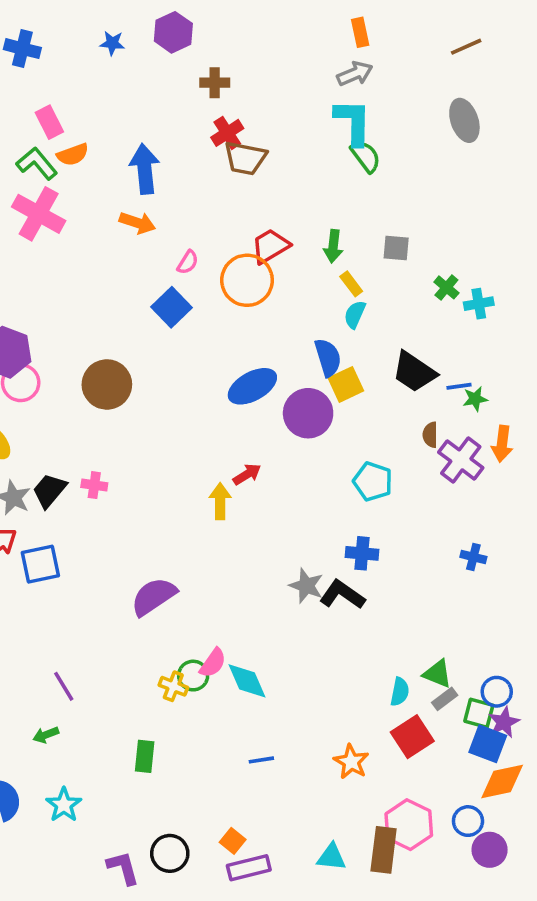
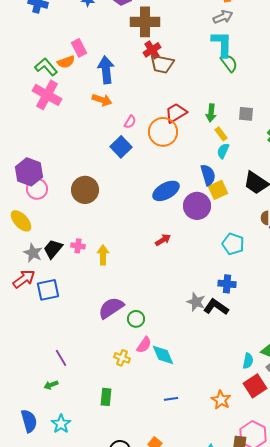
brown cross: (215, 83) -> (145, 22), size x1.8
pink rectangle: (49, 122) -> (79, 48), moved
yellow arrow: (220, 501) -> (103, 255), moved
green circle: (193, 676) -> (136, 319), moved

